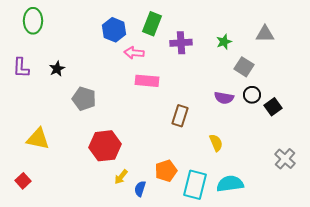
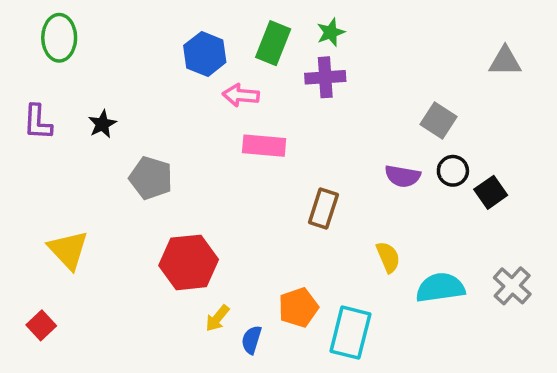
gray triangle: (265, 34) -> (505, 61), moved
green star: (224, 42) -> (331, 32), moved
yellow triangle: (38, 139) -> (68, 250), turned 35
cyan semicircle: (230, 184) -> (440, 288), moved

